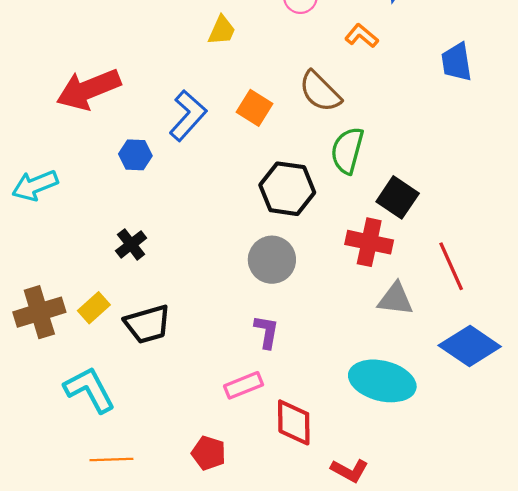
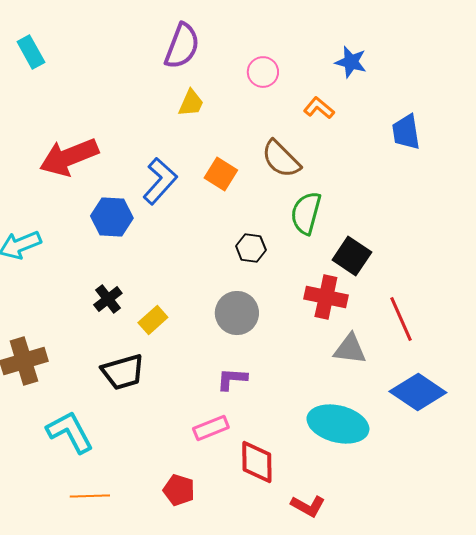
blue hexagon: (135, 155) -> (112, 217), size x1.4
black hexagon: (287, 189) -> (251, 248), size x0.6
yellow rectangle: (94, 308) -> (153, 320), moved
purple L-shape: (266, 332) -> (232, 379), turned -96

